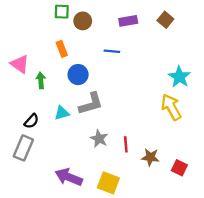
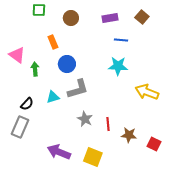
green square: (62, 12) -> (39, 10), moved
blue line: (112, 51) -> (121, 40), moved
cyan star: (179, 77) -> (118, 66), moved, turned -30
yellow arrow: (171, 107) -> (147, 92), turned -40

